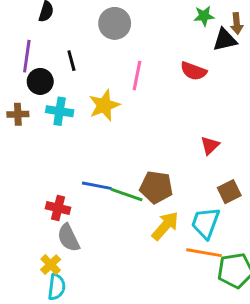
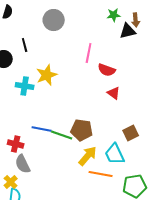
red semicircle: (194, 71) -> (107, 70), moved
pink line: (137, 76) -> (89, 53), moved
cyan cross: (60, 111) -> (25, 86), moved
red triangle: (210, 145) -> (114, 93), moved, turned -40
cyan trapezoid: (205, 223) -> (115, 154), turned -45
orange line: (204, 253) -> (101, 174), moved

